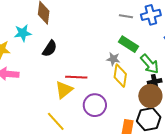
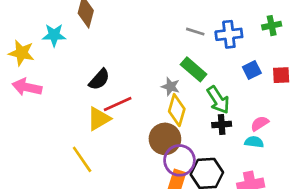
black semicircle: (50, 49) -> (99, 79), moved
red line: (76, 77) -> (118, 104), turned -35
brown circle: (150, 96) -> (165, 139), moved
purple circle: (95, 105) -> (179, 160), moved

